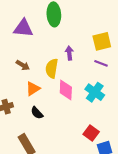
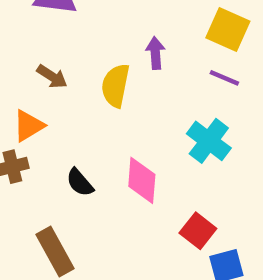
yellow square: (102, 41) -> (228, 29), turned 36
orange triangle: (33, 89) -> (29, 126), moved
pink diamond: (66, 90) -> (142, 180), moved

